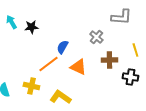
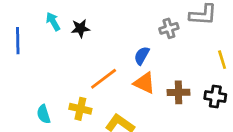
gray cross: (96, 37) -> (169, 28), moved, turned 32
blue semicircle: (62, 47) -> (142, 56), moved
brown cross: (109, 60) -> (178, 92), moved

